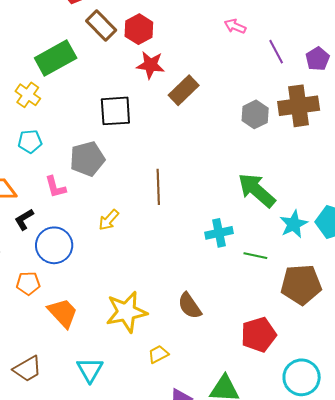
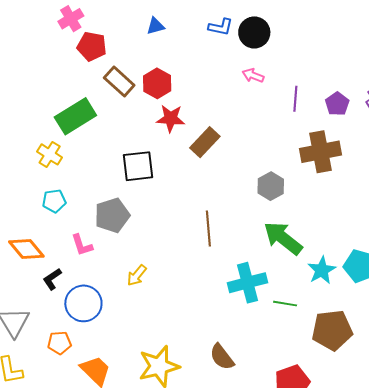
purple line: (276, 52) -> (295, 99), turned 35
gray hexagon: (255, 114) -> (271, 186), moved
brown line: (158, 187) -> (208, 229), moved
cyan cross: (219, 233) -> (247, 283), size x1.4

